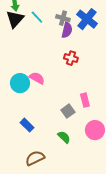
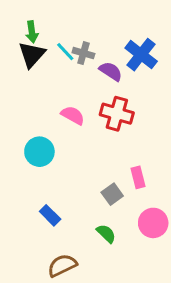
gray cross: (63, 18) -> (83, 53), moved
purple semicircle: (67, 30) -> (111, 71), turned -70
red cross: (71, 58) -> (117, 114), size x1.5
pink semicircle: (37, 78) -> (73, 115), moved

